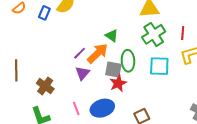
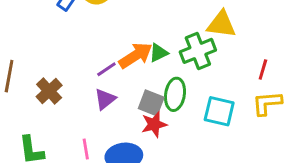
green cross: (154, 34) -> (198, 51), moved
green triangle: (112, 36) -> (158, 53), turned 48
orange arrow: (98, 53) -> (136, 55), moved
brown cross: (45, 86) -> (49, 91), moved

